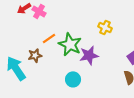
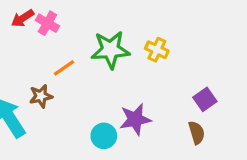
green star: (70, 44) -> (110, 50), moved, turned -30
purple star: (89, 55) -> (135, 119), moved

